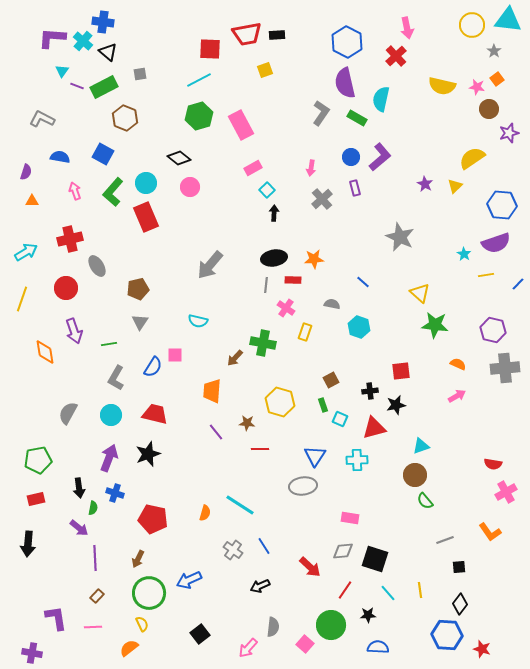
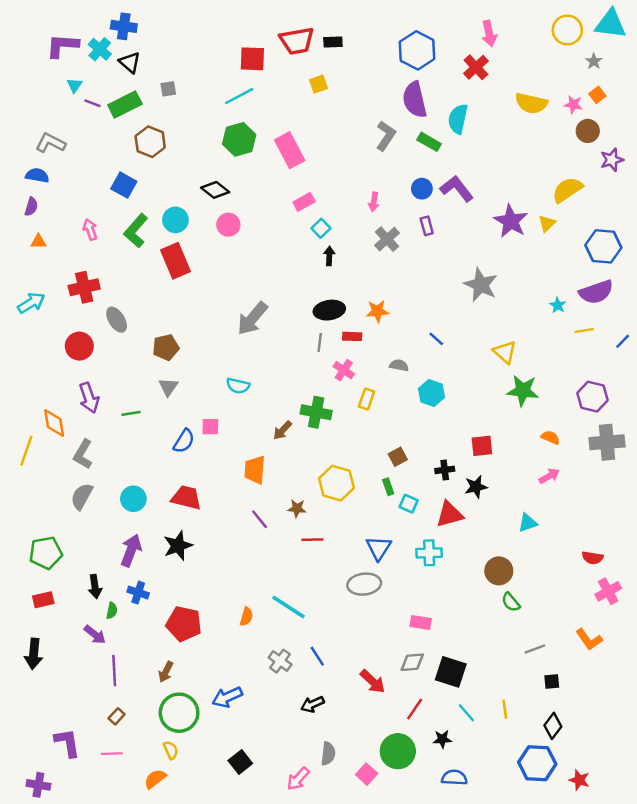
blue semicircle: (60, 157) -> (37, 175), moved
purple L-shape: (380, 157) -> (457, 189), turned -88
purple star: (425, 184) -> (511, 221), size x1.8
yellow line: (22, 299) -> (26, 451), moved
gray L-shape: (116, 378) -> (83, 454), moved
cyan triangle: (421, 446) -> (528, 523), moved

